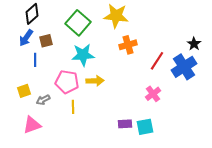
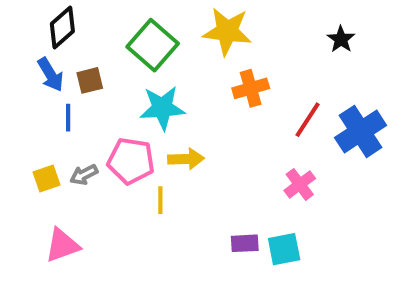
blue arrow: (26, 38) -> (51, 75), turned -66
black star: (194, 44) -> (341, 39), moved
gray arrow: (43, 100) -> (84, 175), moved
yellow line: (73, 107) -> (160, 200), moved

